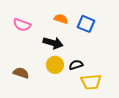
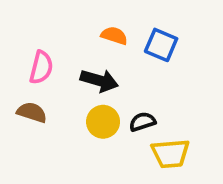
pink semicircle: (22, 25) -> (41, 67), moved, turned -96
brown semicircle: (21, 73) -> (32, 112), moved

